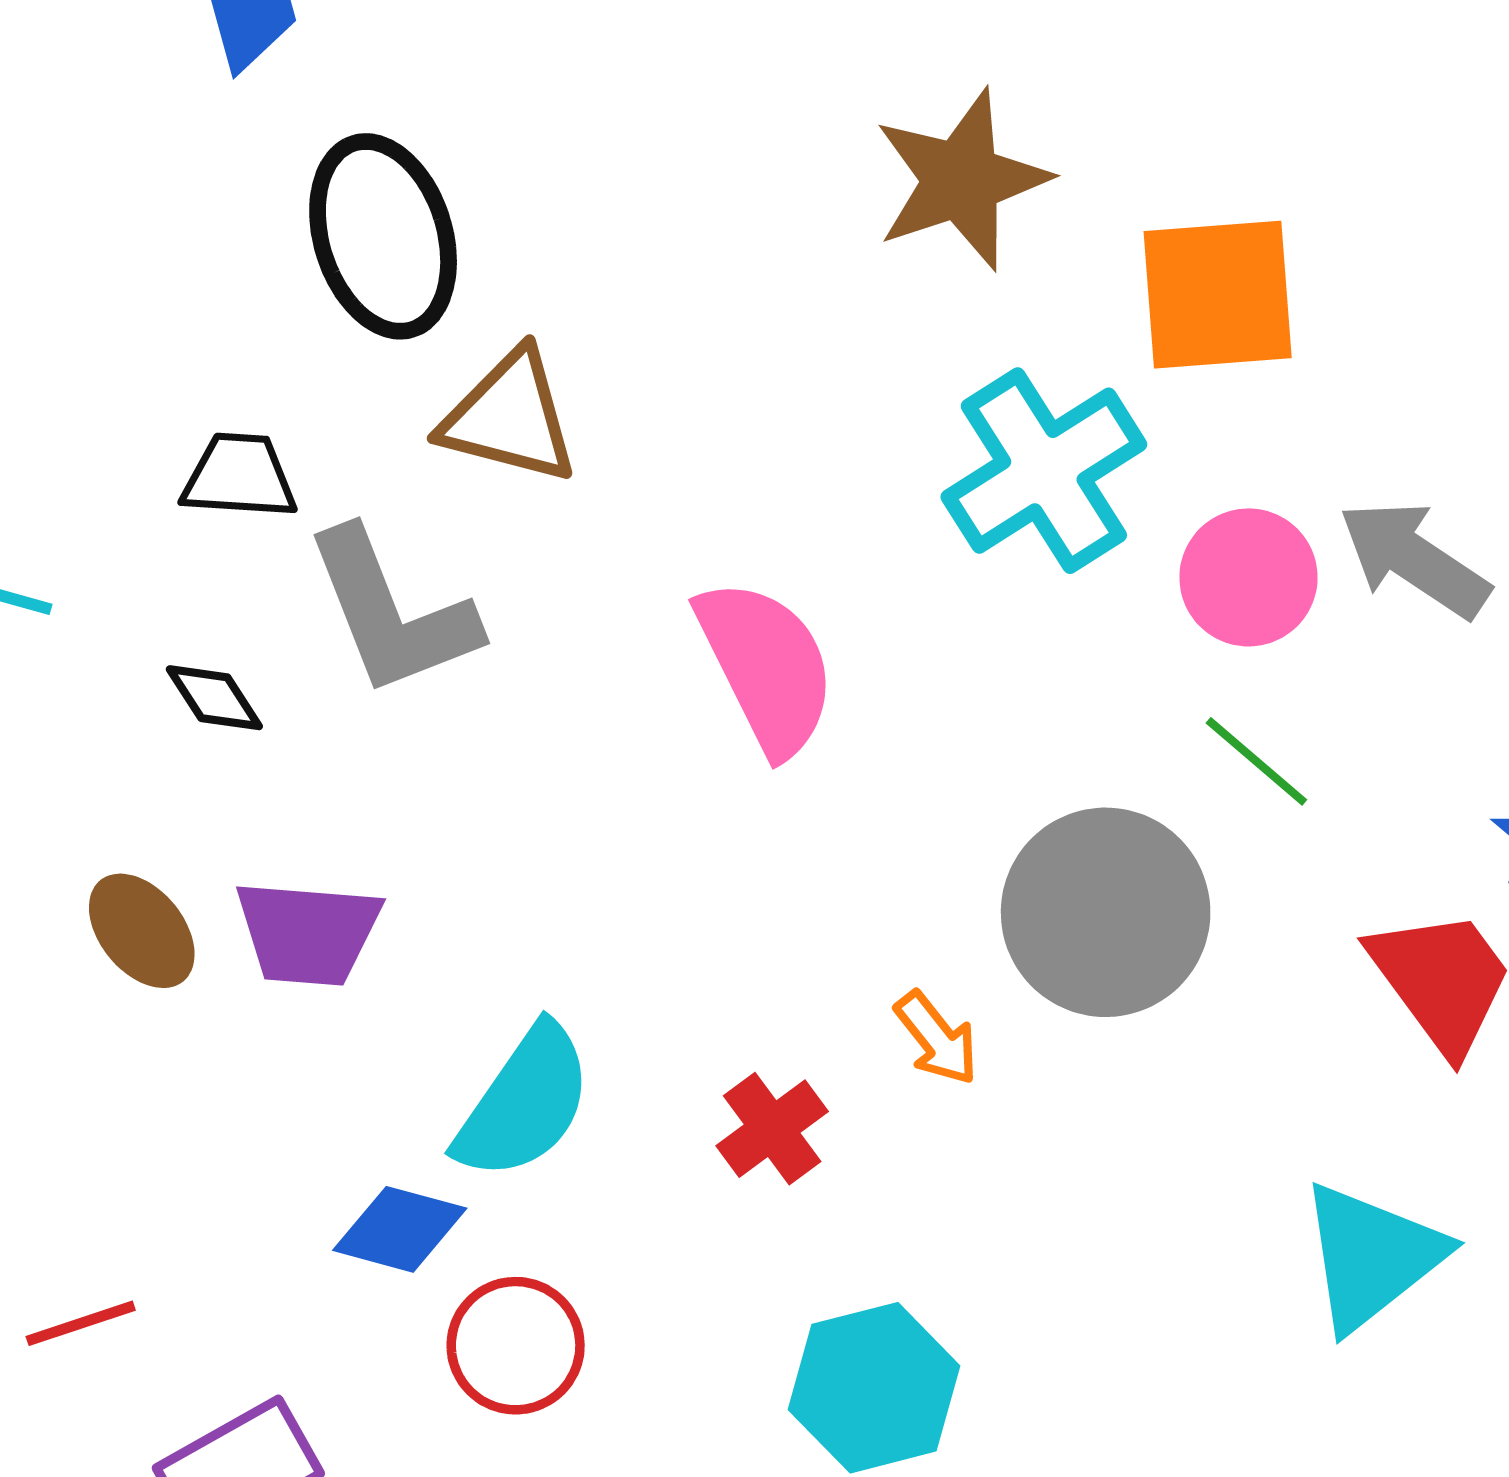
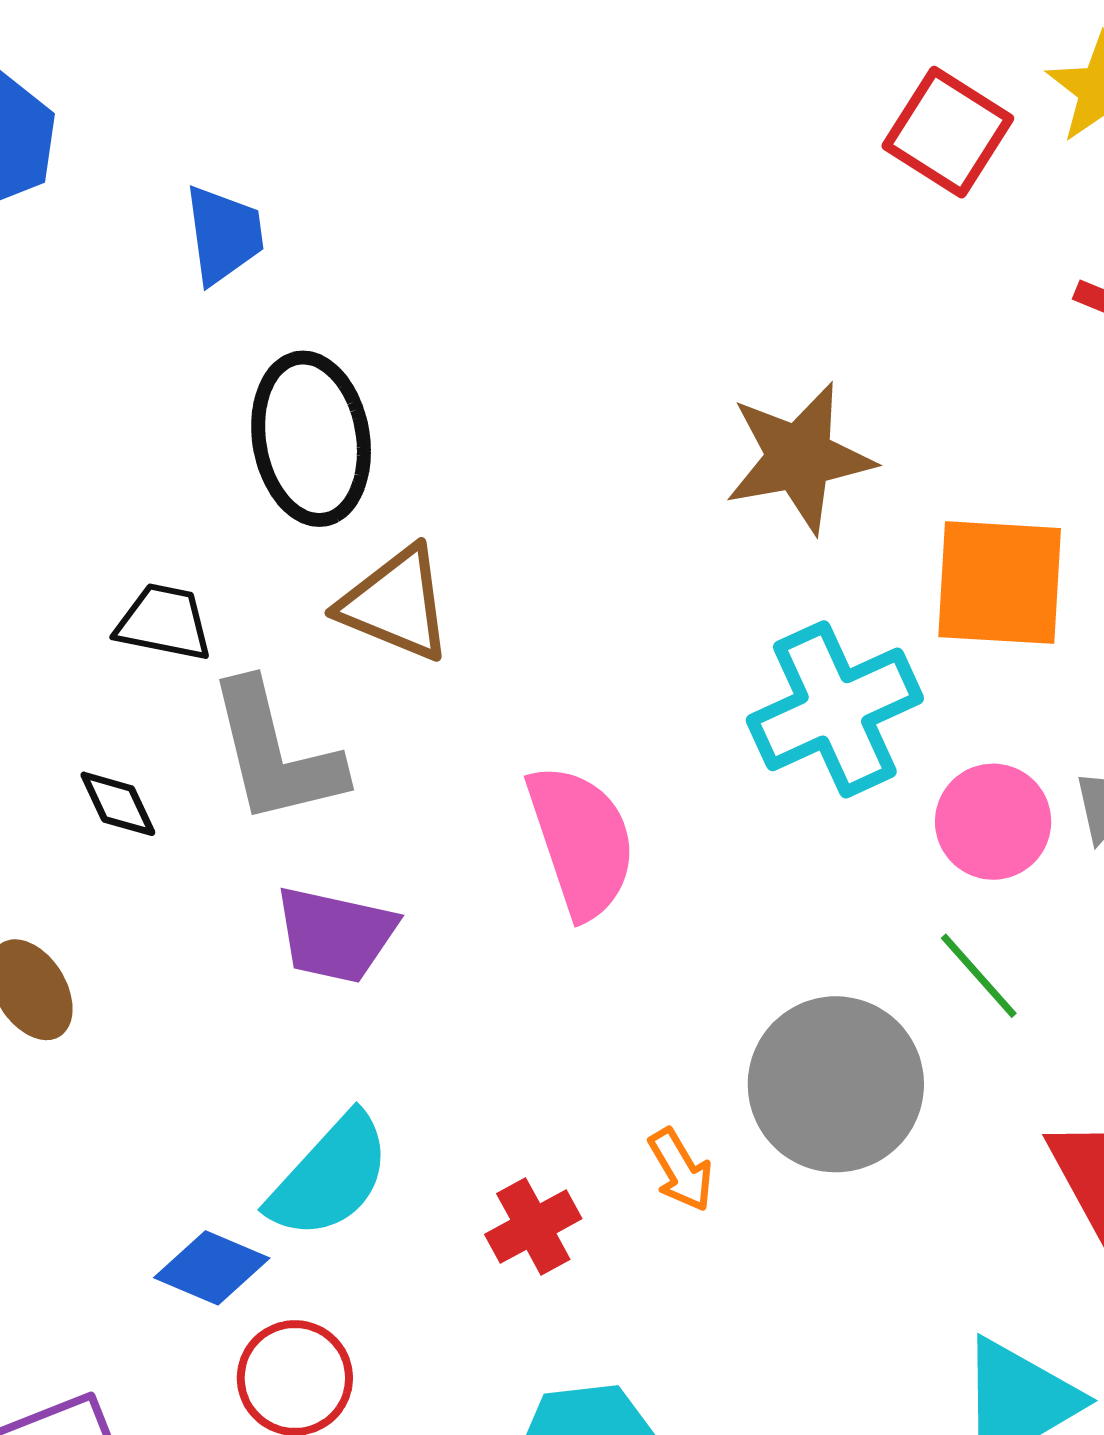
purple trapezoid: (308, 933) -> (335, 935), moved

